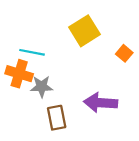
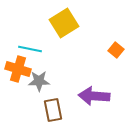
yellow square: (85, 31) -> (64, 23), moved

